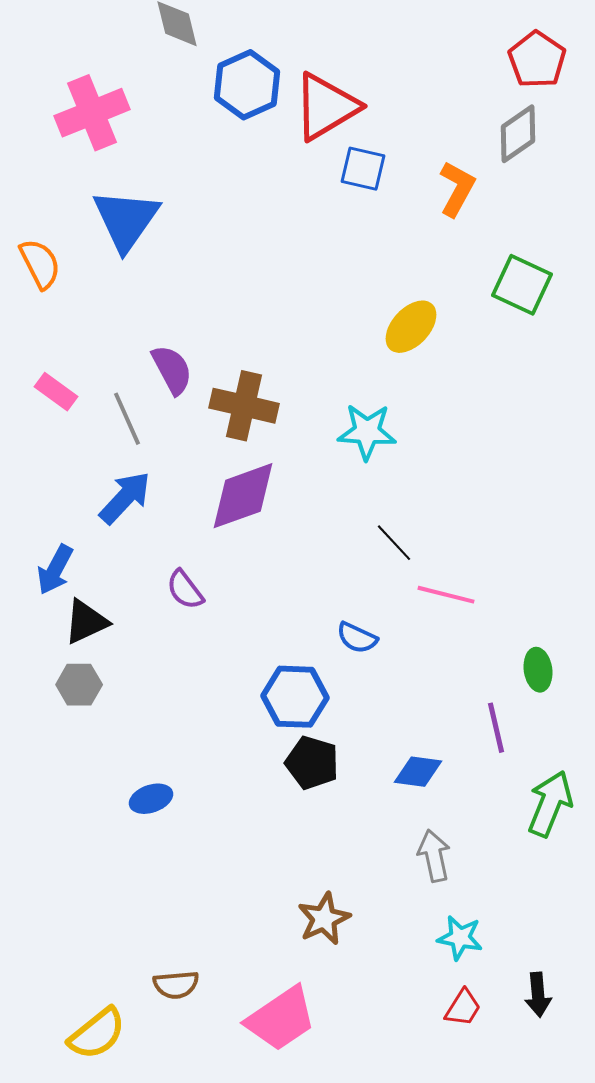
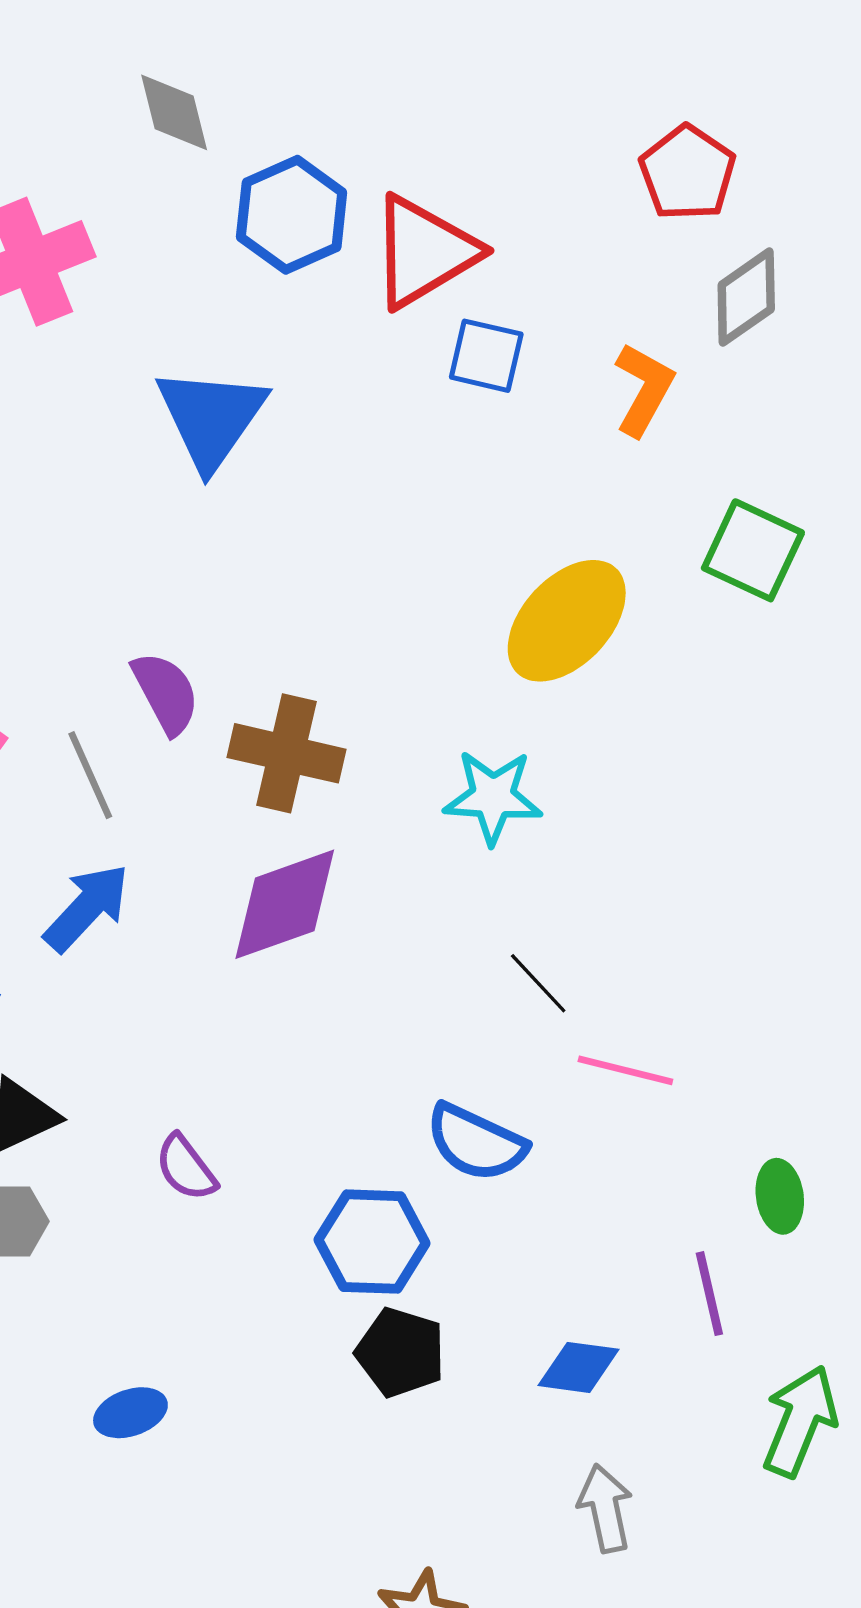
red pentagon: (537, 60) -> (688, 173), moved
blue triangle: (126, 220) -> (211, 418), moved
yellow ellipse: (411, 327) -> (567, 621), size x1.4
purple semicircle: (185, 590) -> (186, 1168), moved
blue semicircle: (357, 638) -> (476, 1143), size x1.5

